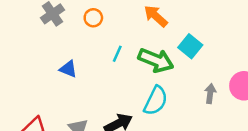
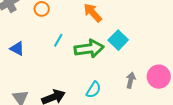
green arrow: (156, 60) -> (89, 49), turned -36
cyan semicircle: (156, 101) -> (94, 90), moved, size x0.7

